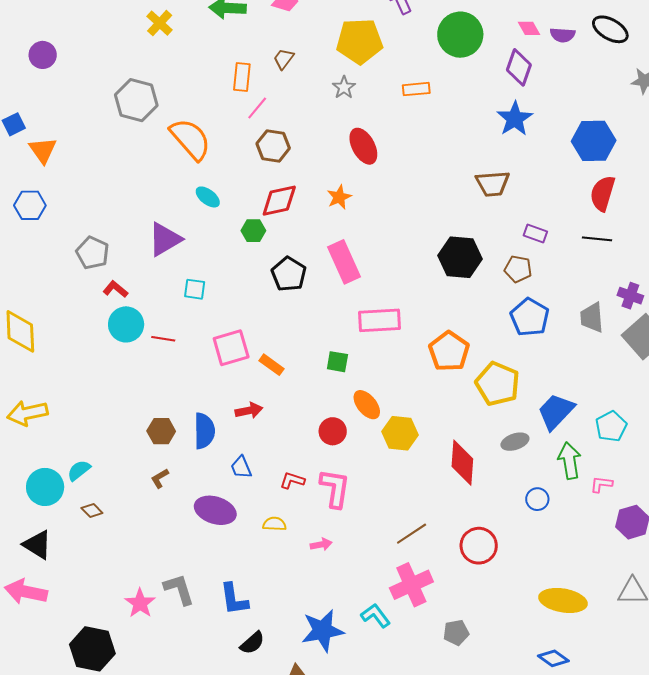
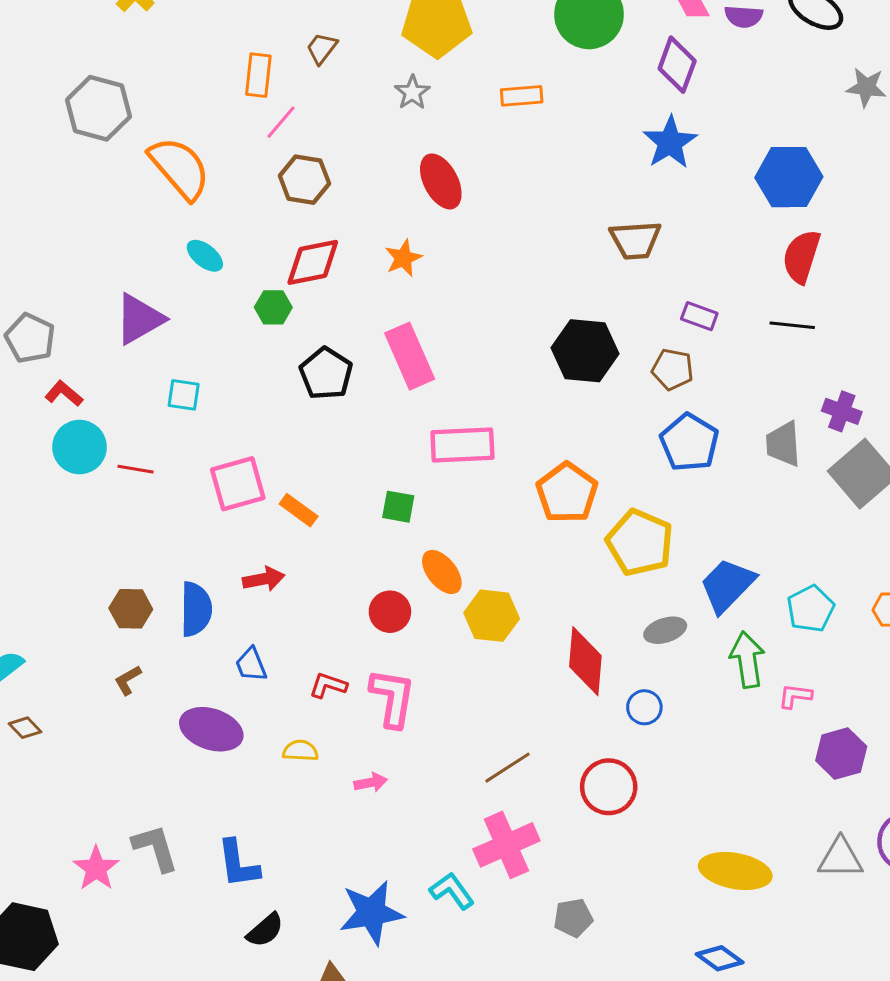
blue circle: (537, 499) -> (644, 707), moved

